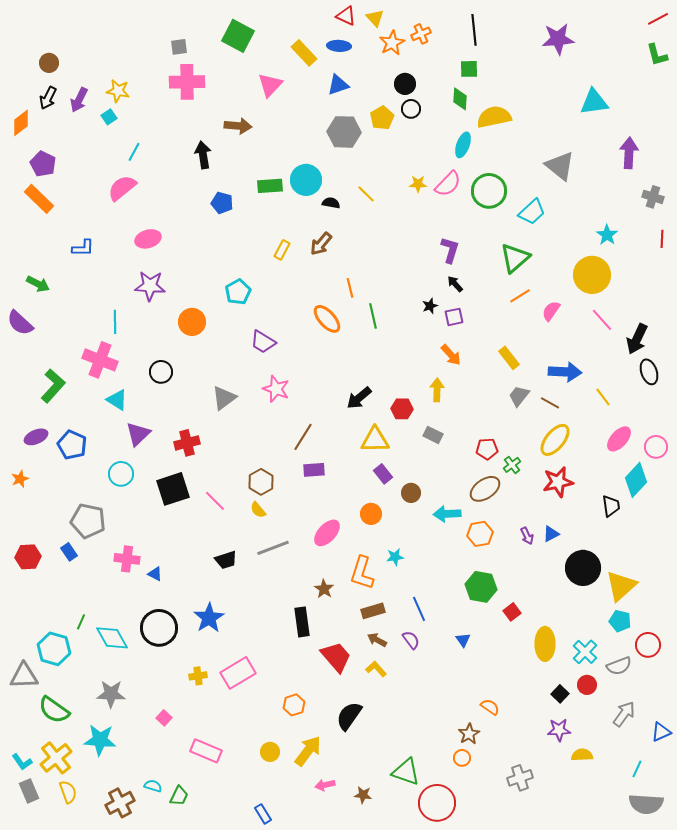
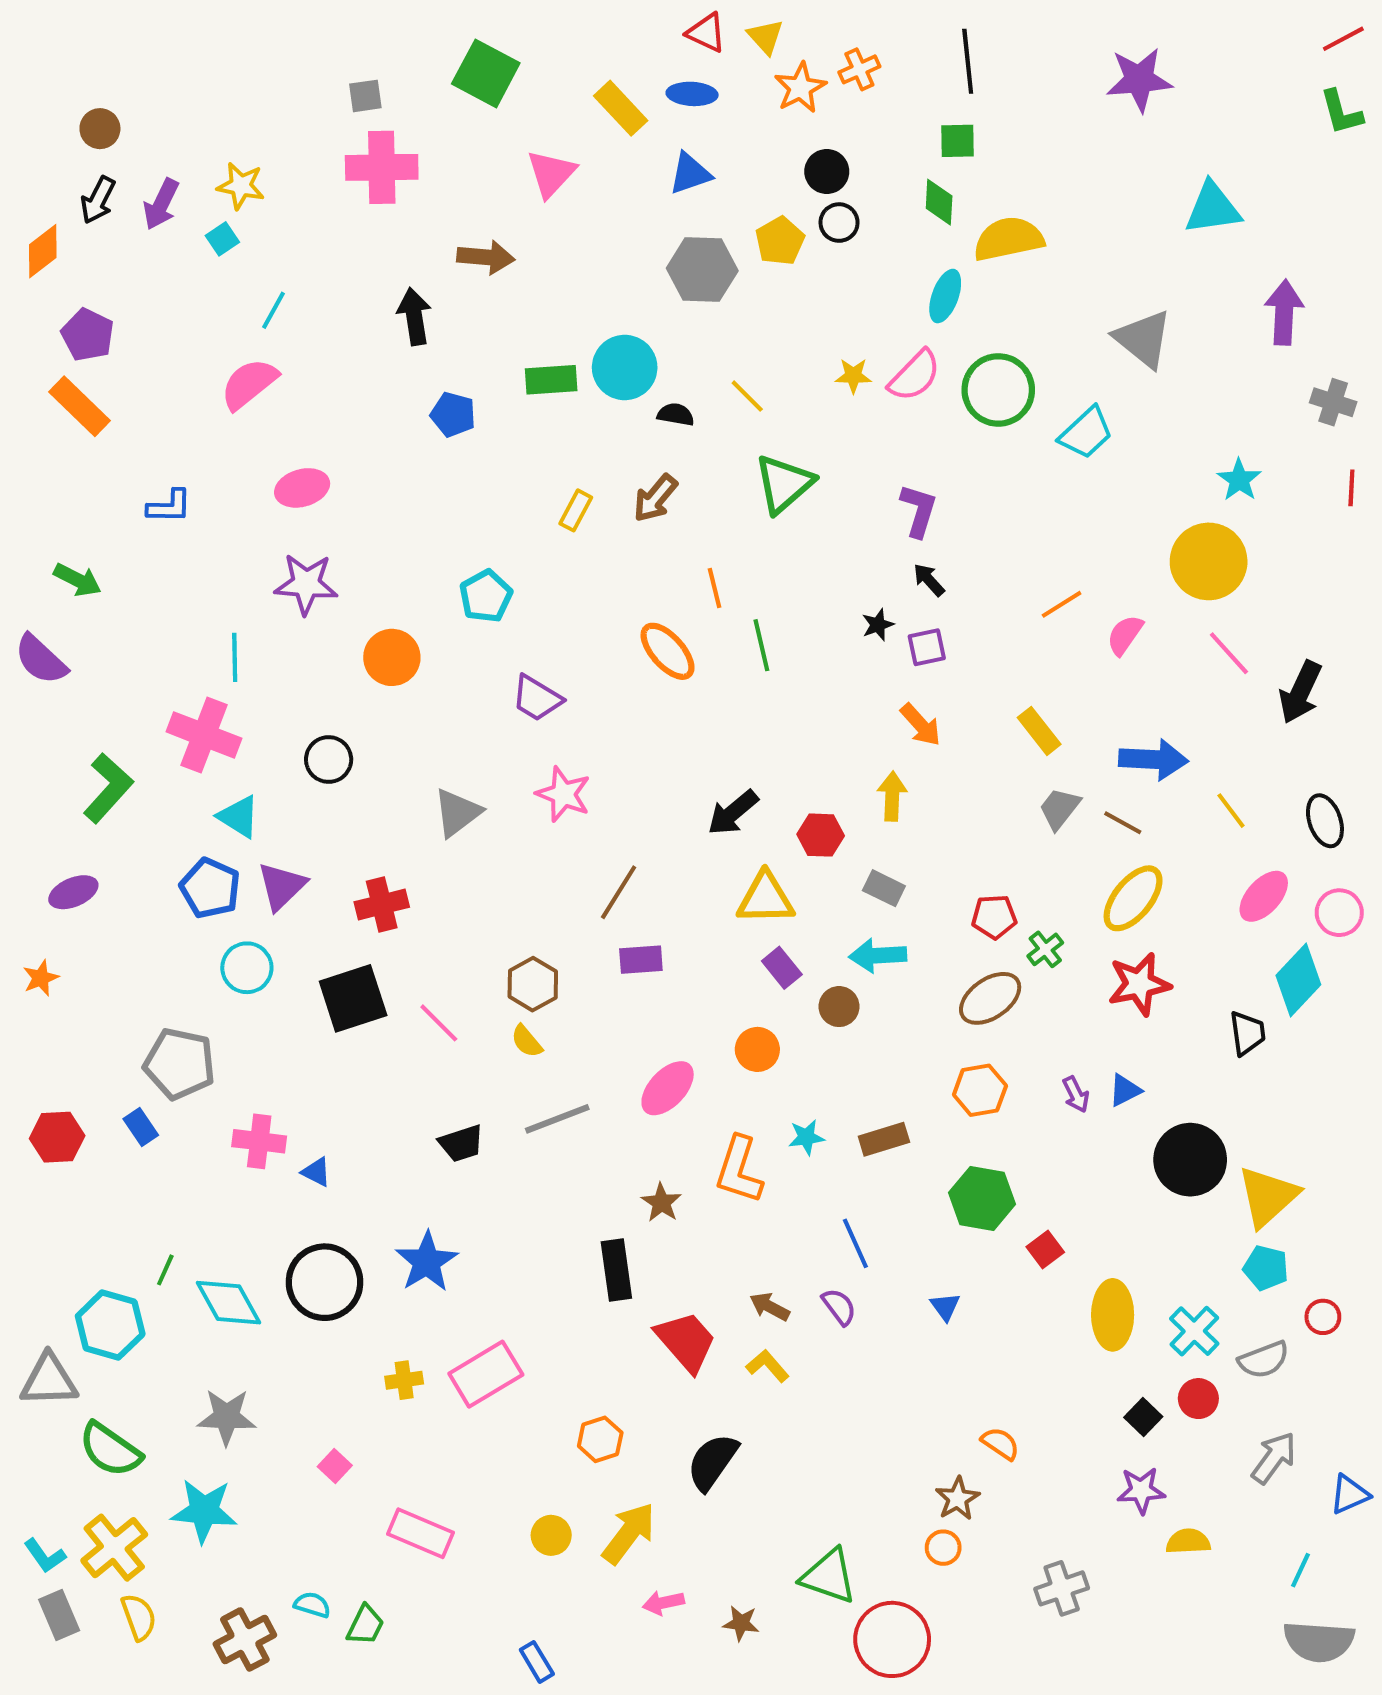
green triangle: (515, 258) -> (784, 484), moved
black ellipse: (649, 372) -> (1325, 821), moved
blue pentagon: (72, 445) -> (210, 888), moved
cyan arrow: (447, 514) -> (878, 956), moved
brown rectangle: (373, 611) -> (884, 1139), moved
red circle: (648, 645) -> (1323, 1317), size x0.7

